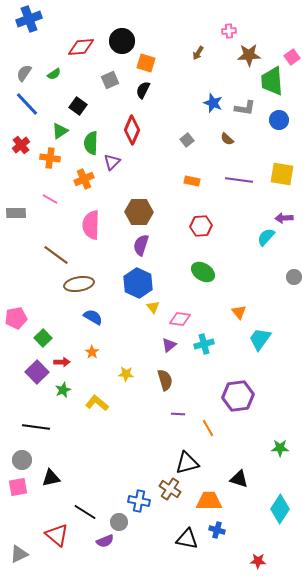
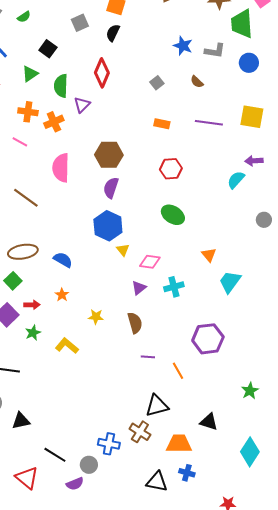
orange cross: (50, 158) -> (28, 112), moved
brown ellipse: (79, 284) -> (23, 252), moved
green star: (280, 448) -> (250, 391), turned -30

